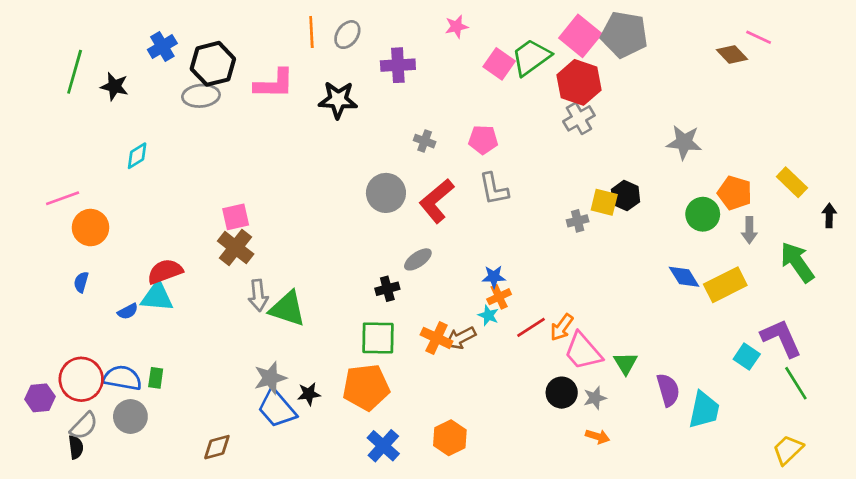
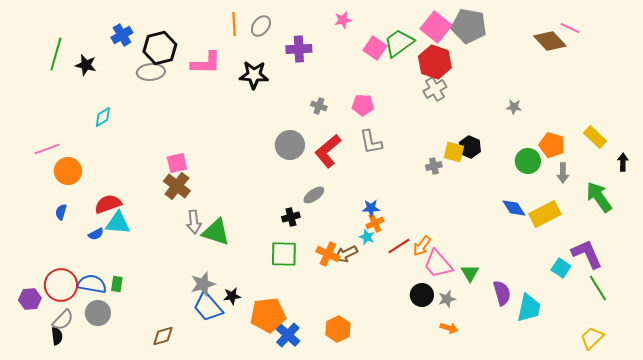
brown diamond: (732, 55) -> (550, 41), size x1.4
gray star: (684, 142) -> (514, 107), size x0.6
red semicircle: (165, 271) -> (108, 204), moved
orange pentagon: (366, 387) -> (268, 315), moved

